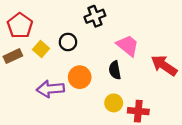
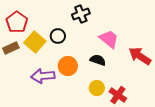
yellow square: (41, 49) -> (35, 42), size x1.5
black semicircle: (115, 70) -> (98, 60), turned 119
red cross: (138, 111) -> (118, 95), turned 30

